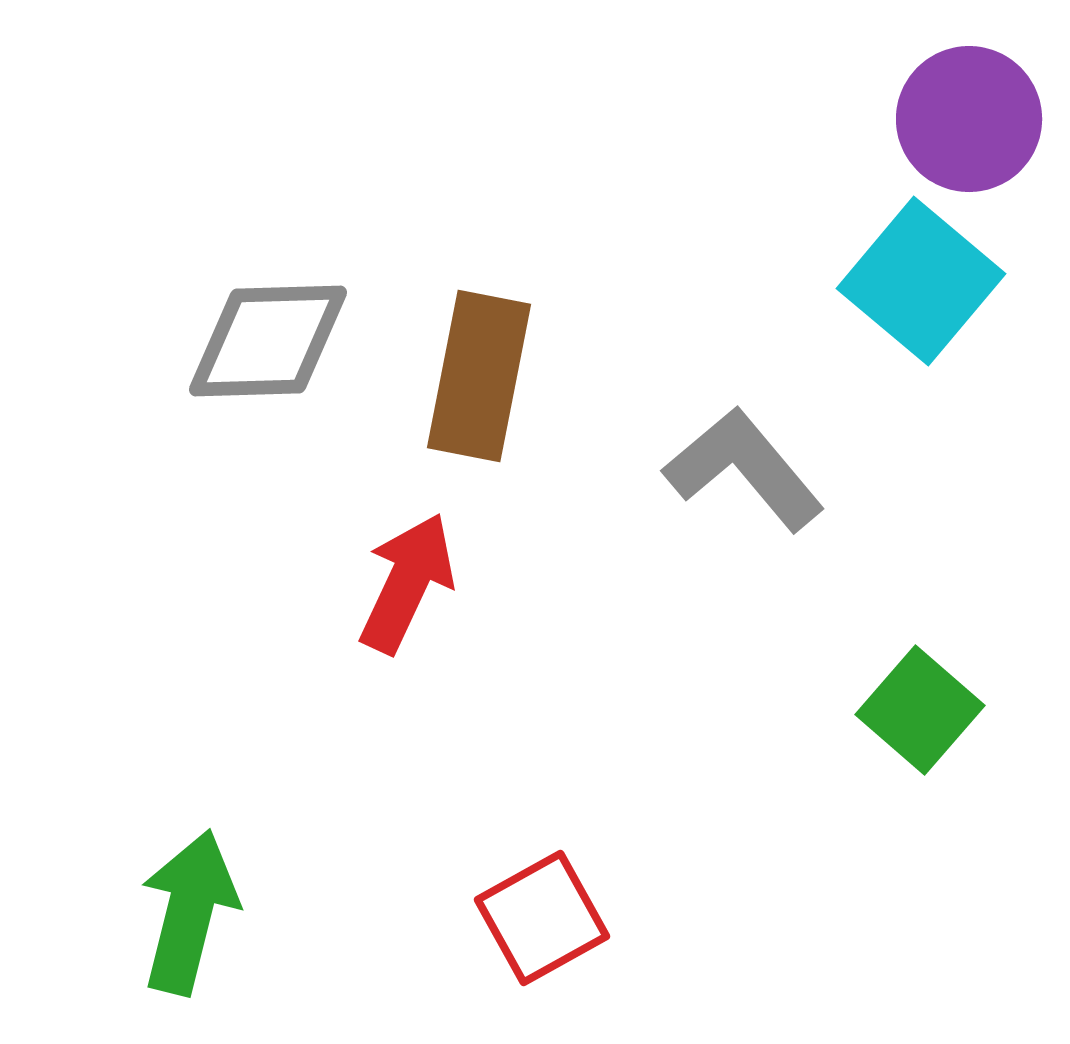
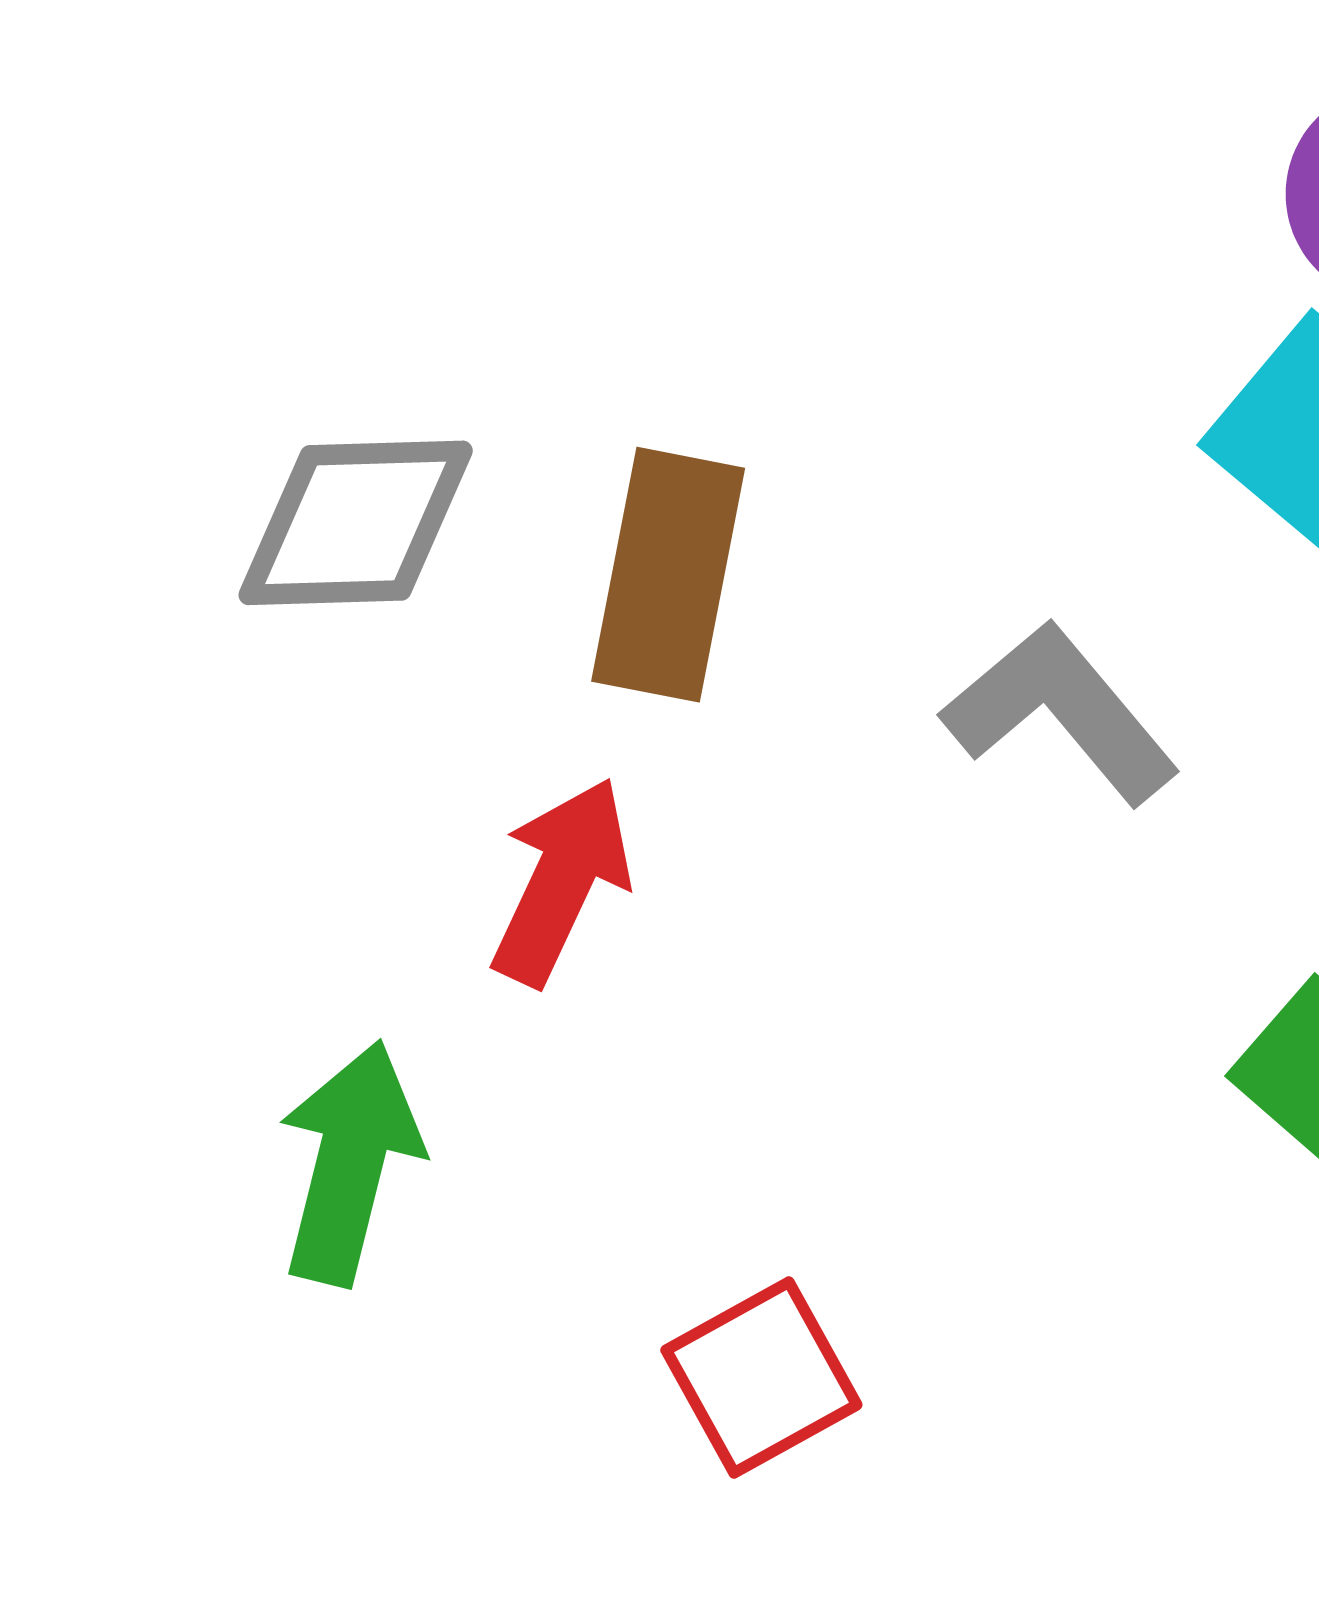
green arrow: (189, 912) -> (350, 1163), moved

